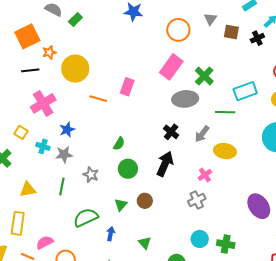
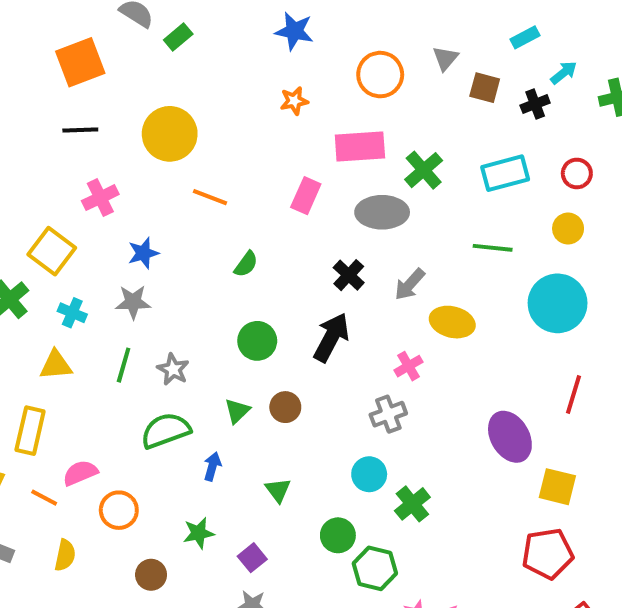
orange star: (49, 52) -> (294, 101), moved
pink rectangle: (171, 67) -> (360, 147), turned 45
pink rectangle: (127, 87) -> (306, 196), moved
cyan rectangle: (245, 91) -> (505, 173), moved
pink cross: (43, 103) -> (100, 198), size x0.7
green line: (225, 112) -> (493, 248), moved
yellow square: (21, 132) -> (52, 251), size x1.6
green semicircle: (119, 144) -> (246, 264), moved
cyan cross: (43, 146) -> (72, 313), moved
gray star: (91, 175) -> (173, 369), moved
cyan circle: (200, 239) -> (369, 474), moved
green cross: (226, 244) -> (412, 504), moved, turned 36

